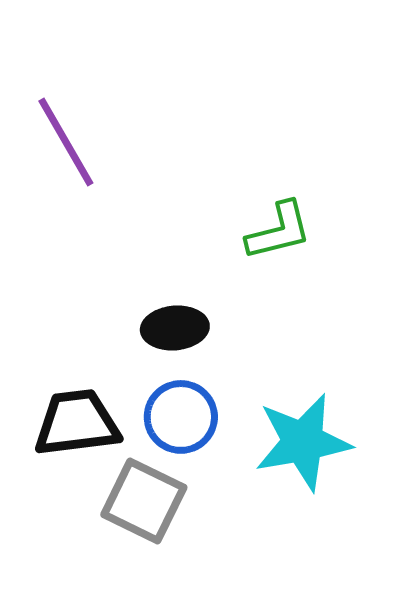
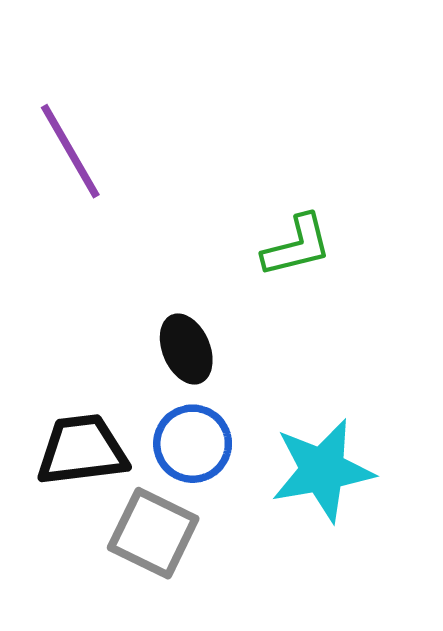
black ellipse: (175, 328) -> (186, 349), turned 72

